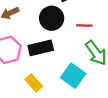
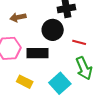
yellow rectangle: (34, 83) -> (25, 82), turned -35

